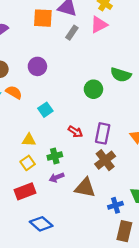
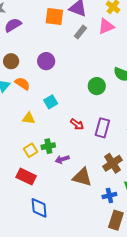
yellow triangle: (29, 140) -> (29, 118), moved
green cross: (55, 156) -> (48, 146), moved
brown cross: (105, 160) -> (112, 163), moved
purple arrow: (57, 177) -> (62, 159), moved
red rectangle: (25, 191) -> (26, 177), turned 42
blue diamond: (41, 224) -> (39, 208), turned 40

